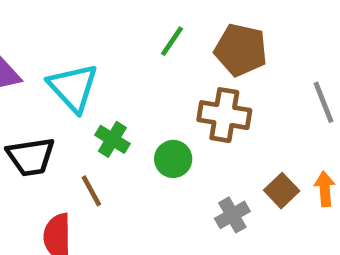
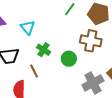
cyan triangle: (73, 88) -> (28, 27), size x0.7
gray cross: (232, 215) -> (93, 83), size x1.5

